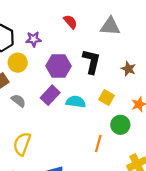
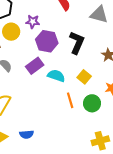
purple star: (34, 39) -> (33, 22), moved
orange line: (98, 144) -> (70, 100), moved, turned -42

